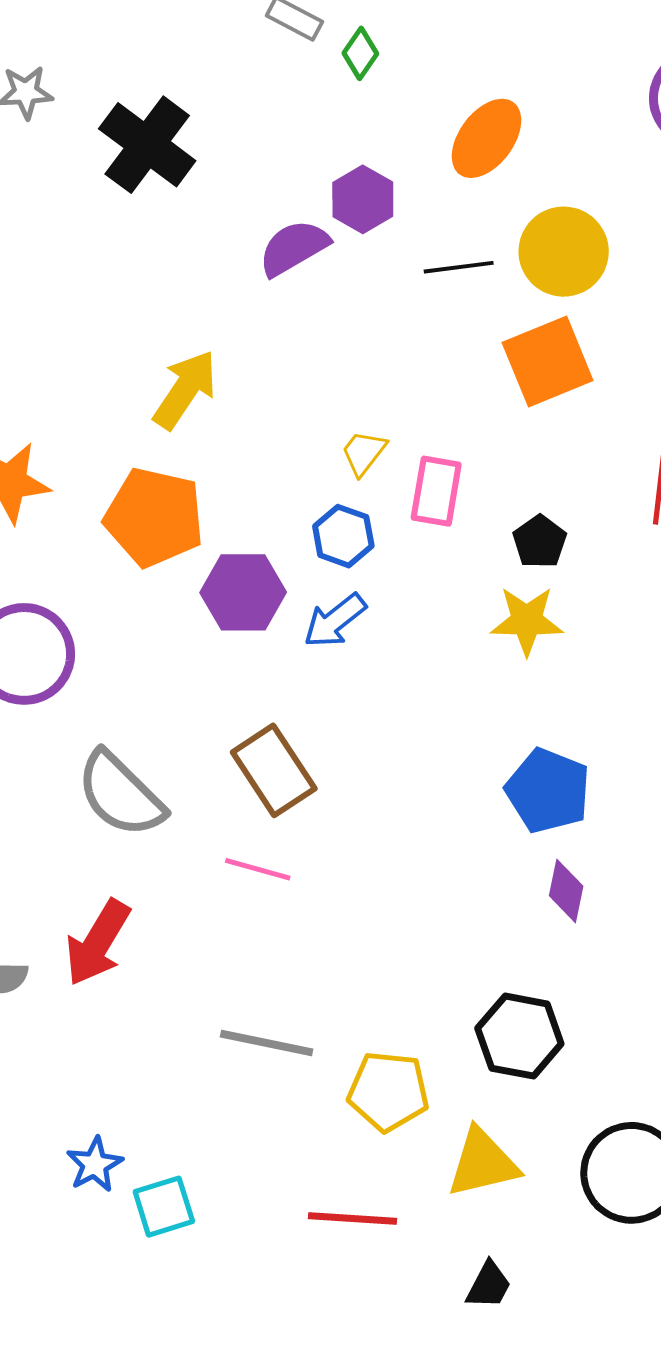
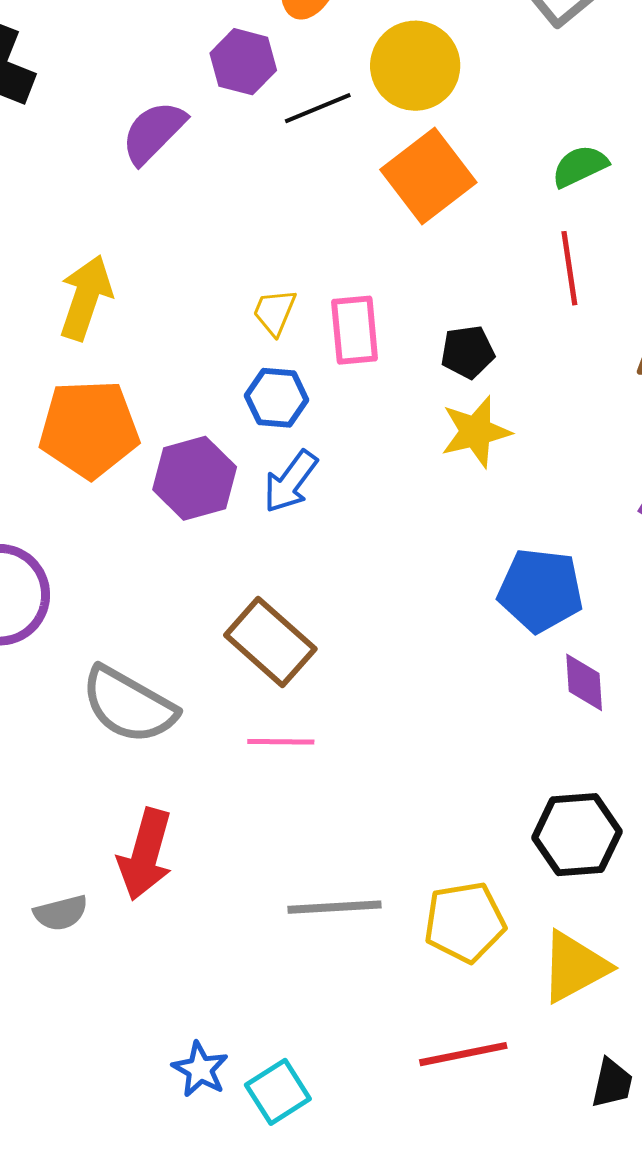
purple hexagon: (363, 199) -> (243, 62), moved
black pentagon: (540, 542) -> (468, 352), turned -30

